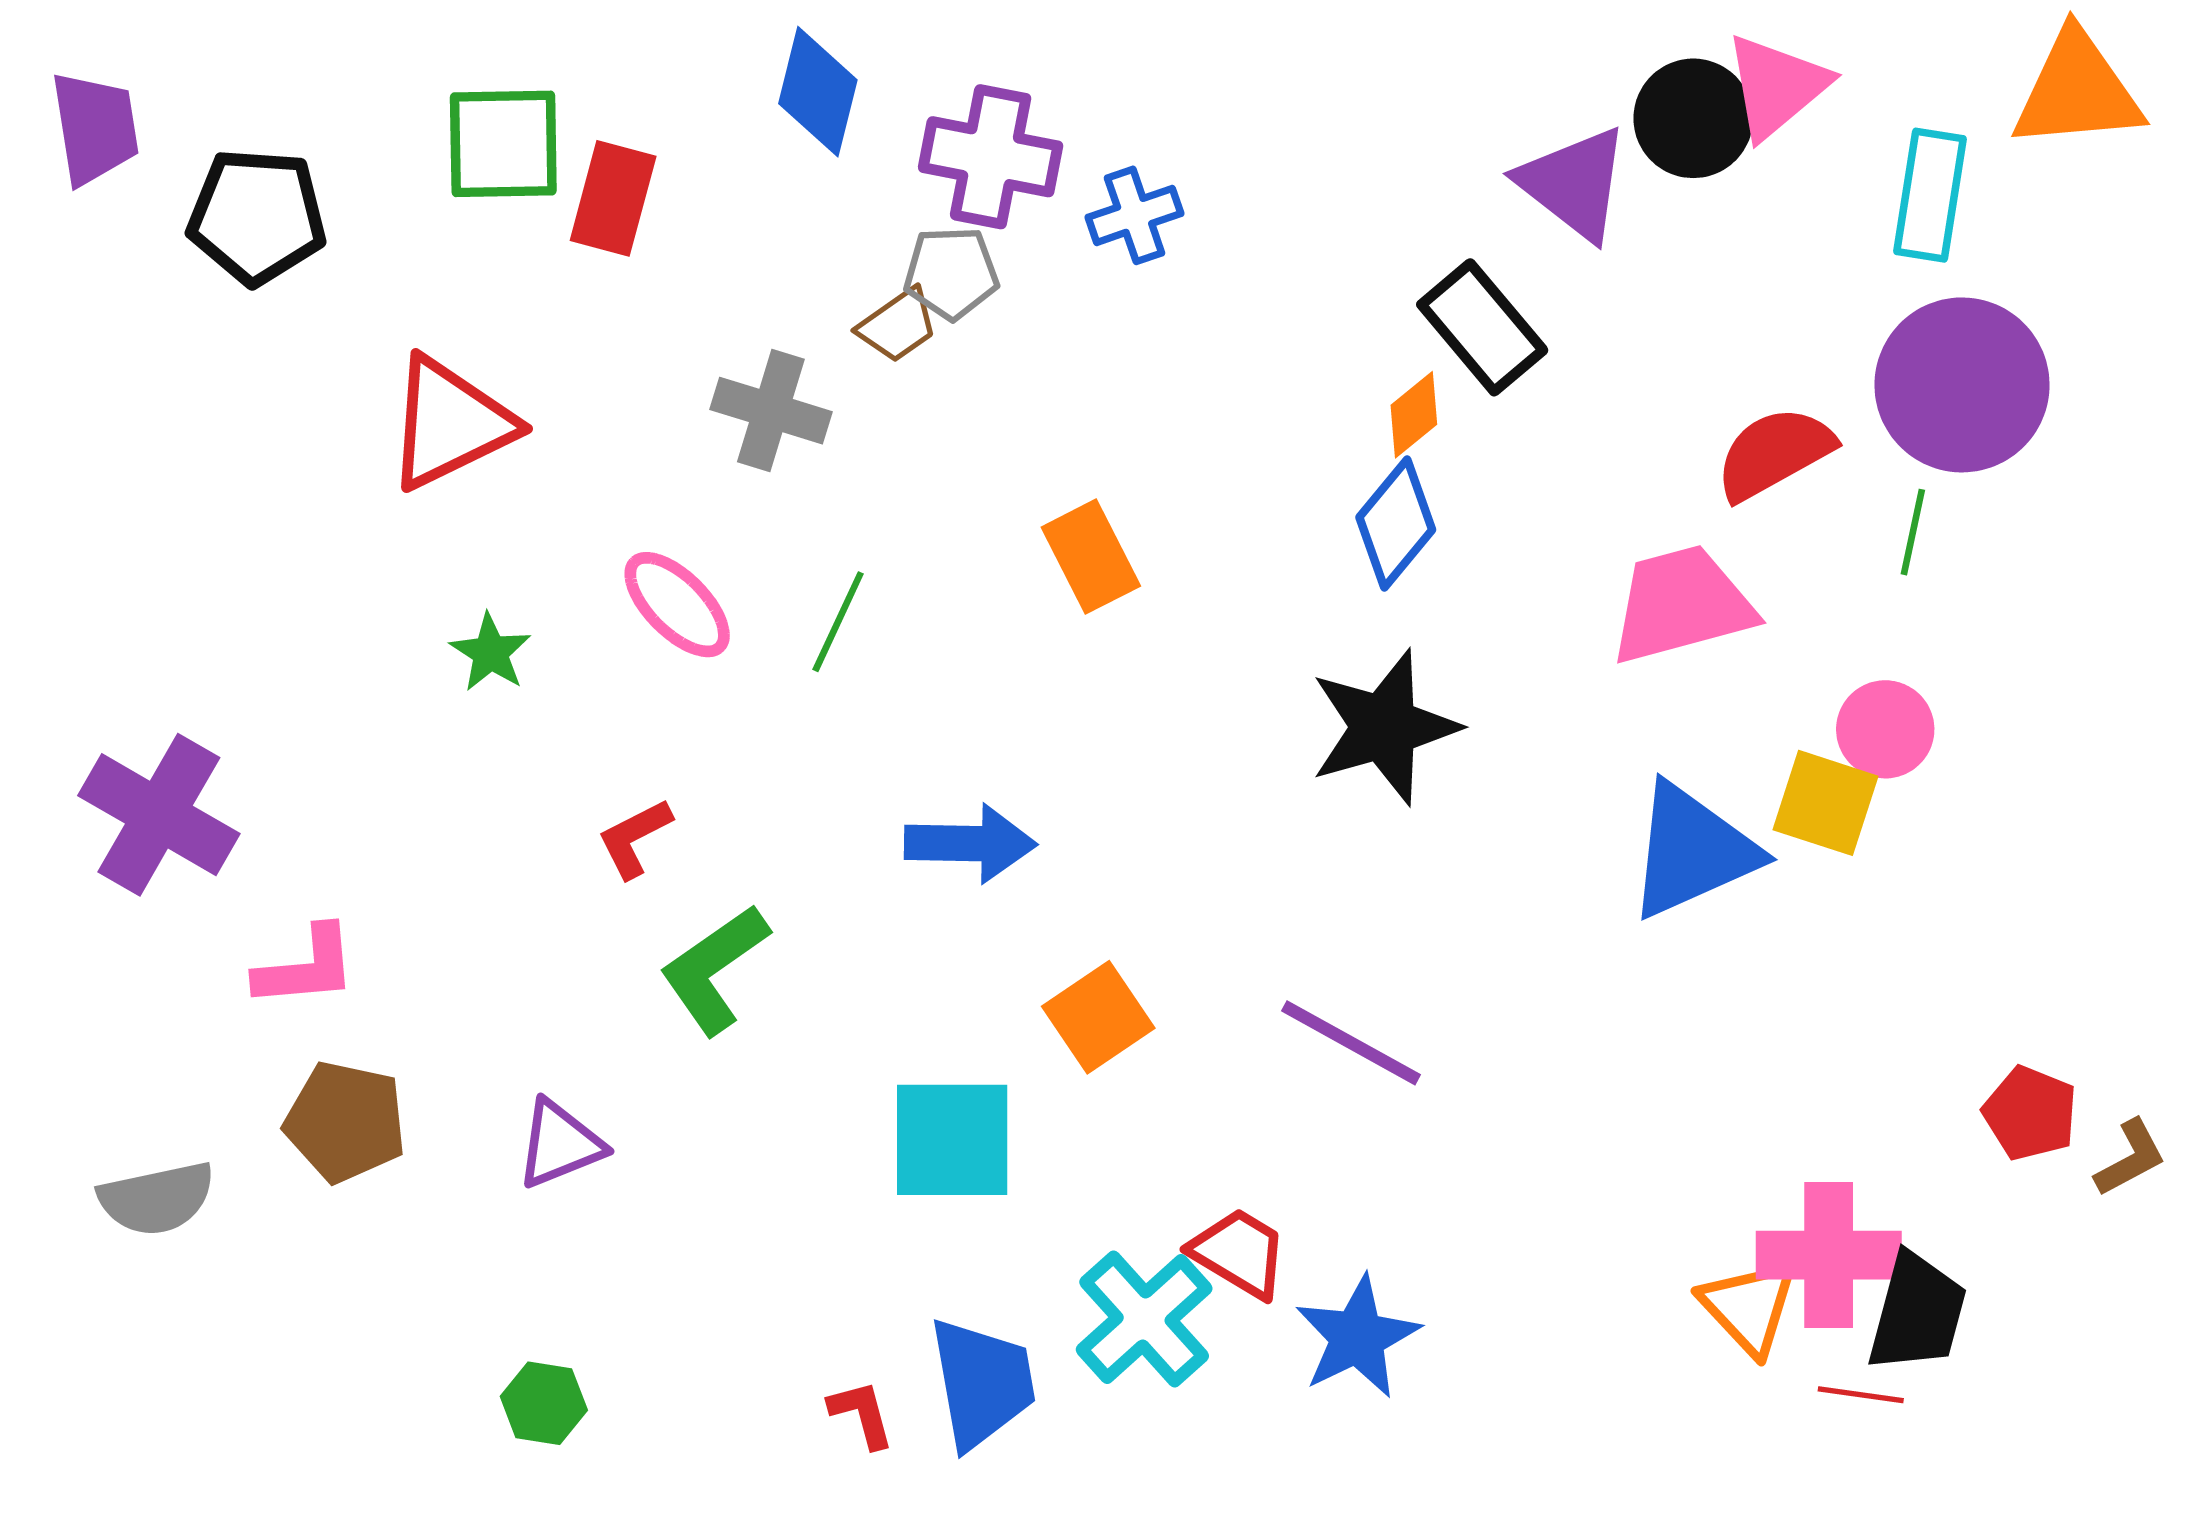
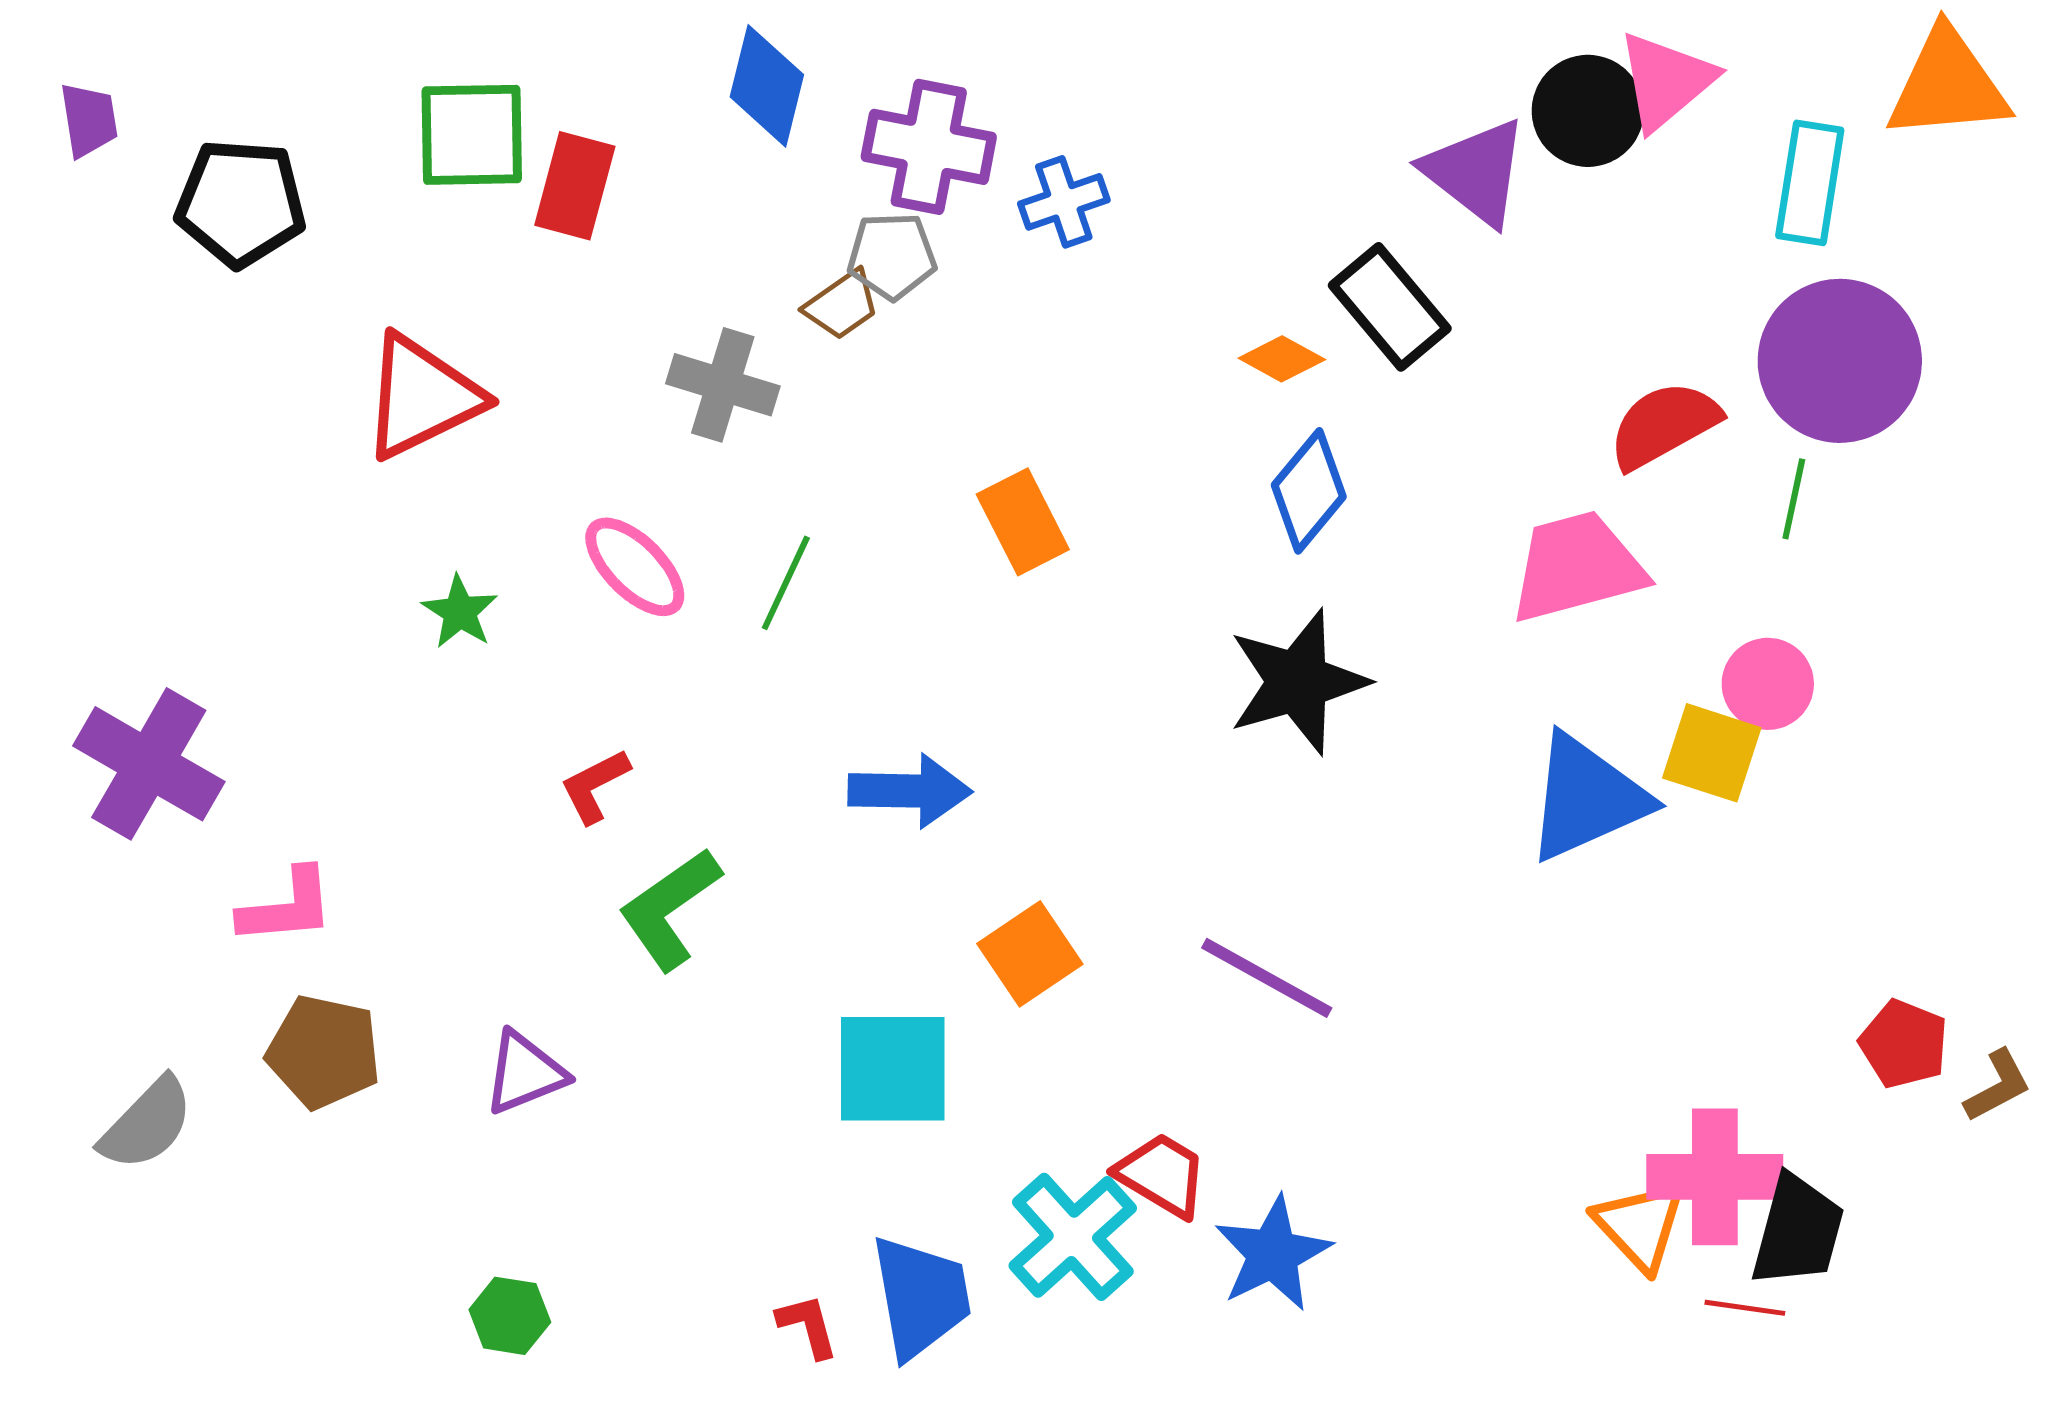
purple trapezoid: (95, 128) -> (89, 120), size x0.7
orange diamond: (1414, 415) -> (1282, 359), moved, turned 68
gray semicircle: (157, 1199) -> (147, 1124), turned -34

